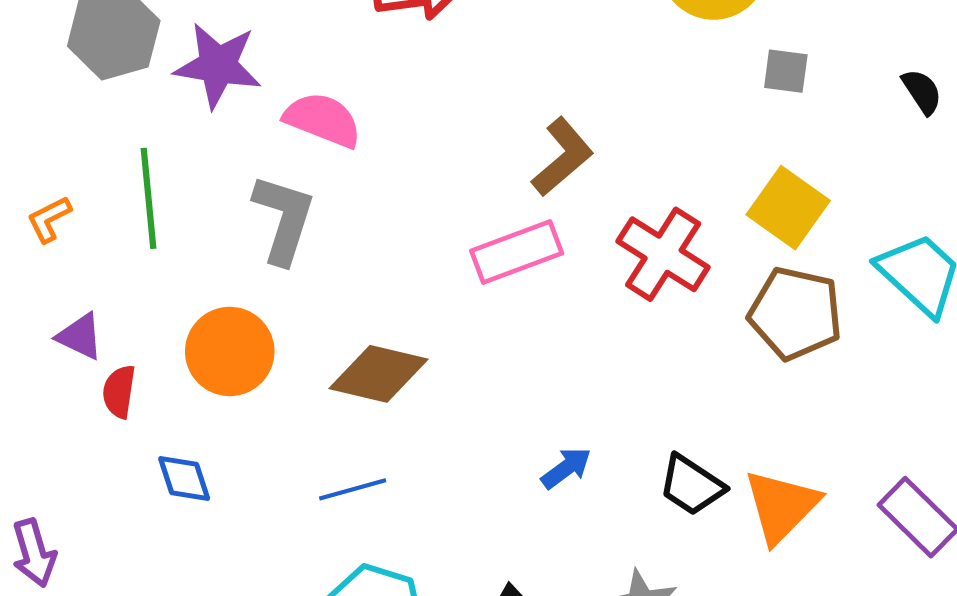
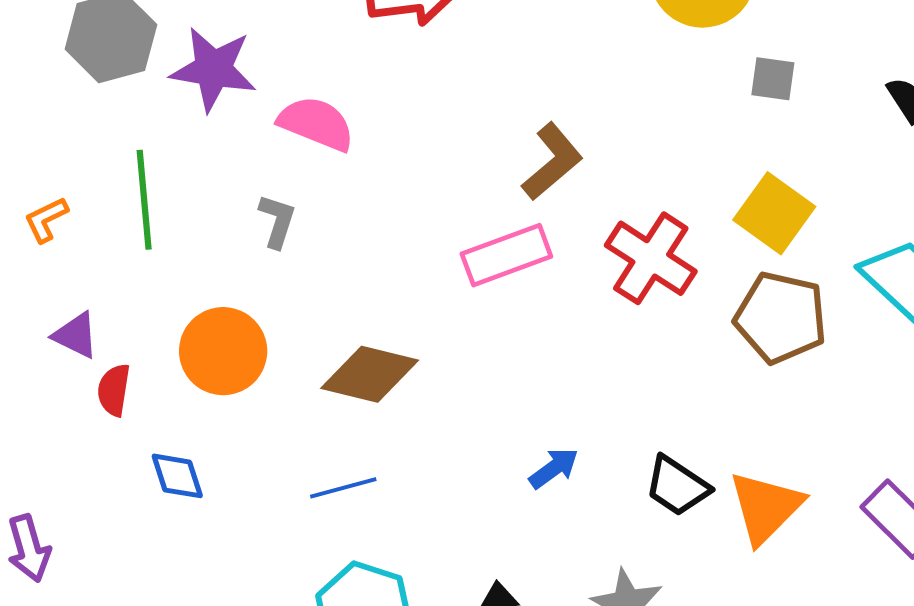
gray L-shape: (284, 219) -> (277, 221), size x0.6

